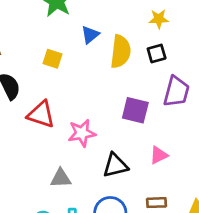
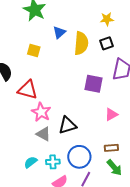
pink star: (82, 133) -> (41, 112), moved, turned -30
black triangle: (115, 165) -> (67, 125), moved
gray triangle: (61, 178) -> (43, 134), turned 35

